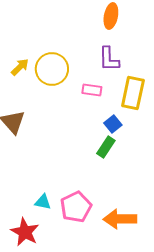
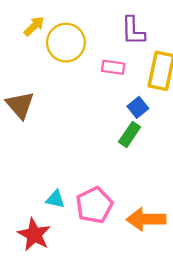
yellow arrow: (20, 67) -> (34, 26), moved

